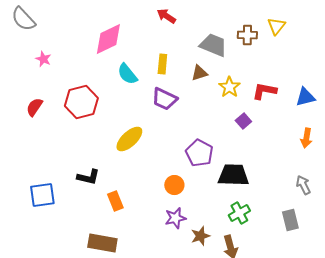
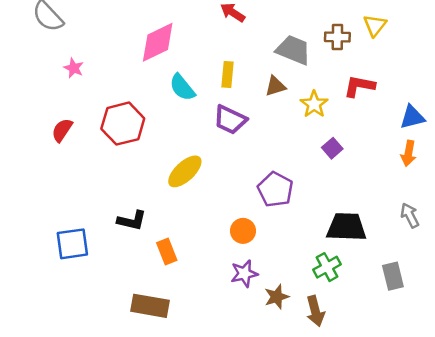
red L-shape: (264, 91) -> (359, 86), moved
orange arrow: (306, 138) -> (408, 153), moved
black trapezoid: (233, 175) -> (346, 227), moved
gray arrow: (303, 185) -> (410, 215), moved

